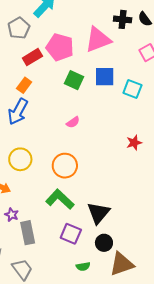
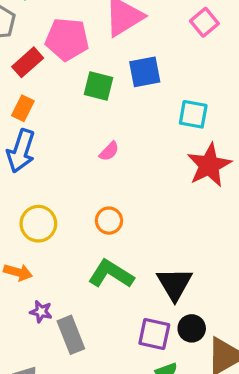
cyan square: (132, 89) -> (193, 114), moved
red star: (134, 143) -> (209, 165), size x1.8
orange circle: (65, 166) -> (109, 221), size x0.7
purple square: (71, 234) -> (154, 334), moved

